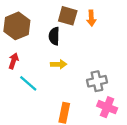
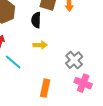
gray cross: (97, 81) -> (74, 60), turned -30

